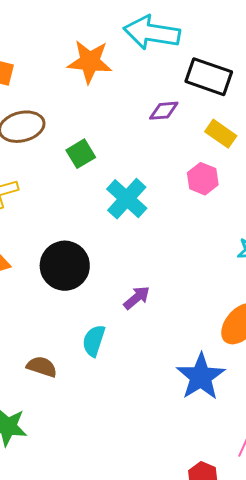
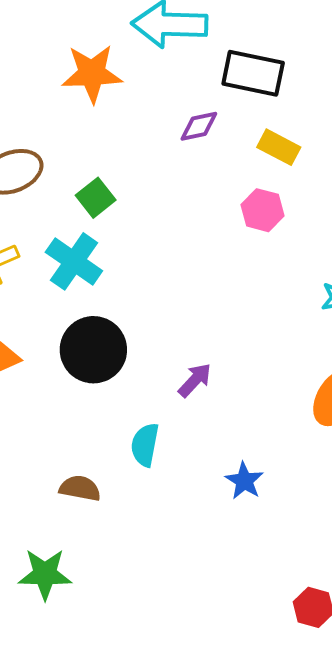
cyan cross: (127, 199) -> (74, 261), moved
blue star: (201, 377) -> (244, 481), moved, size x0.6

